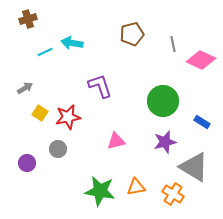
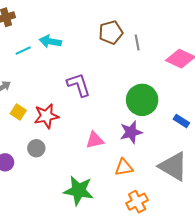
gray line: (173, 44) -> (137, 42), moved
purple star: (165, 142) -> (131, 132), moved
orange triangle: (136, 187) -> (124, 167), moved
orange cross: (173, 194) -> (137, 202), moved, turned 30

